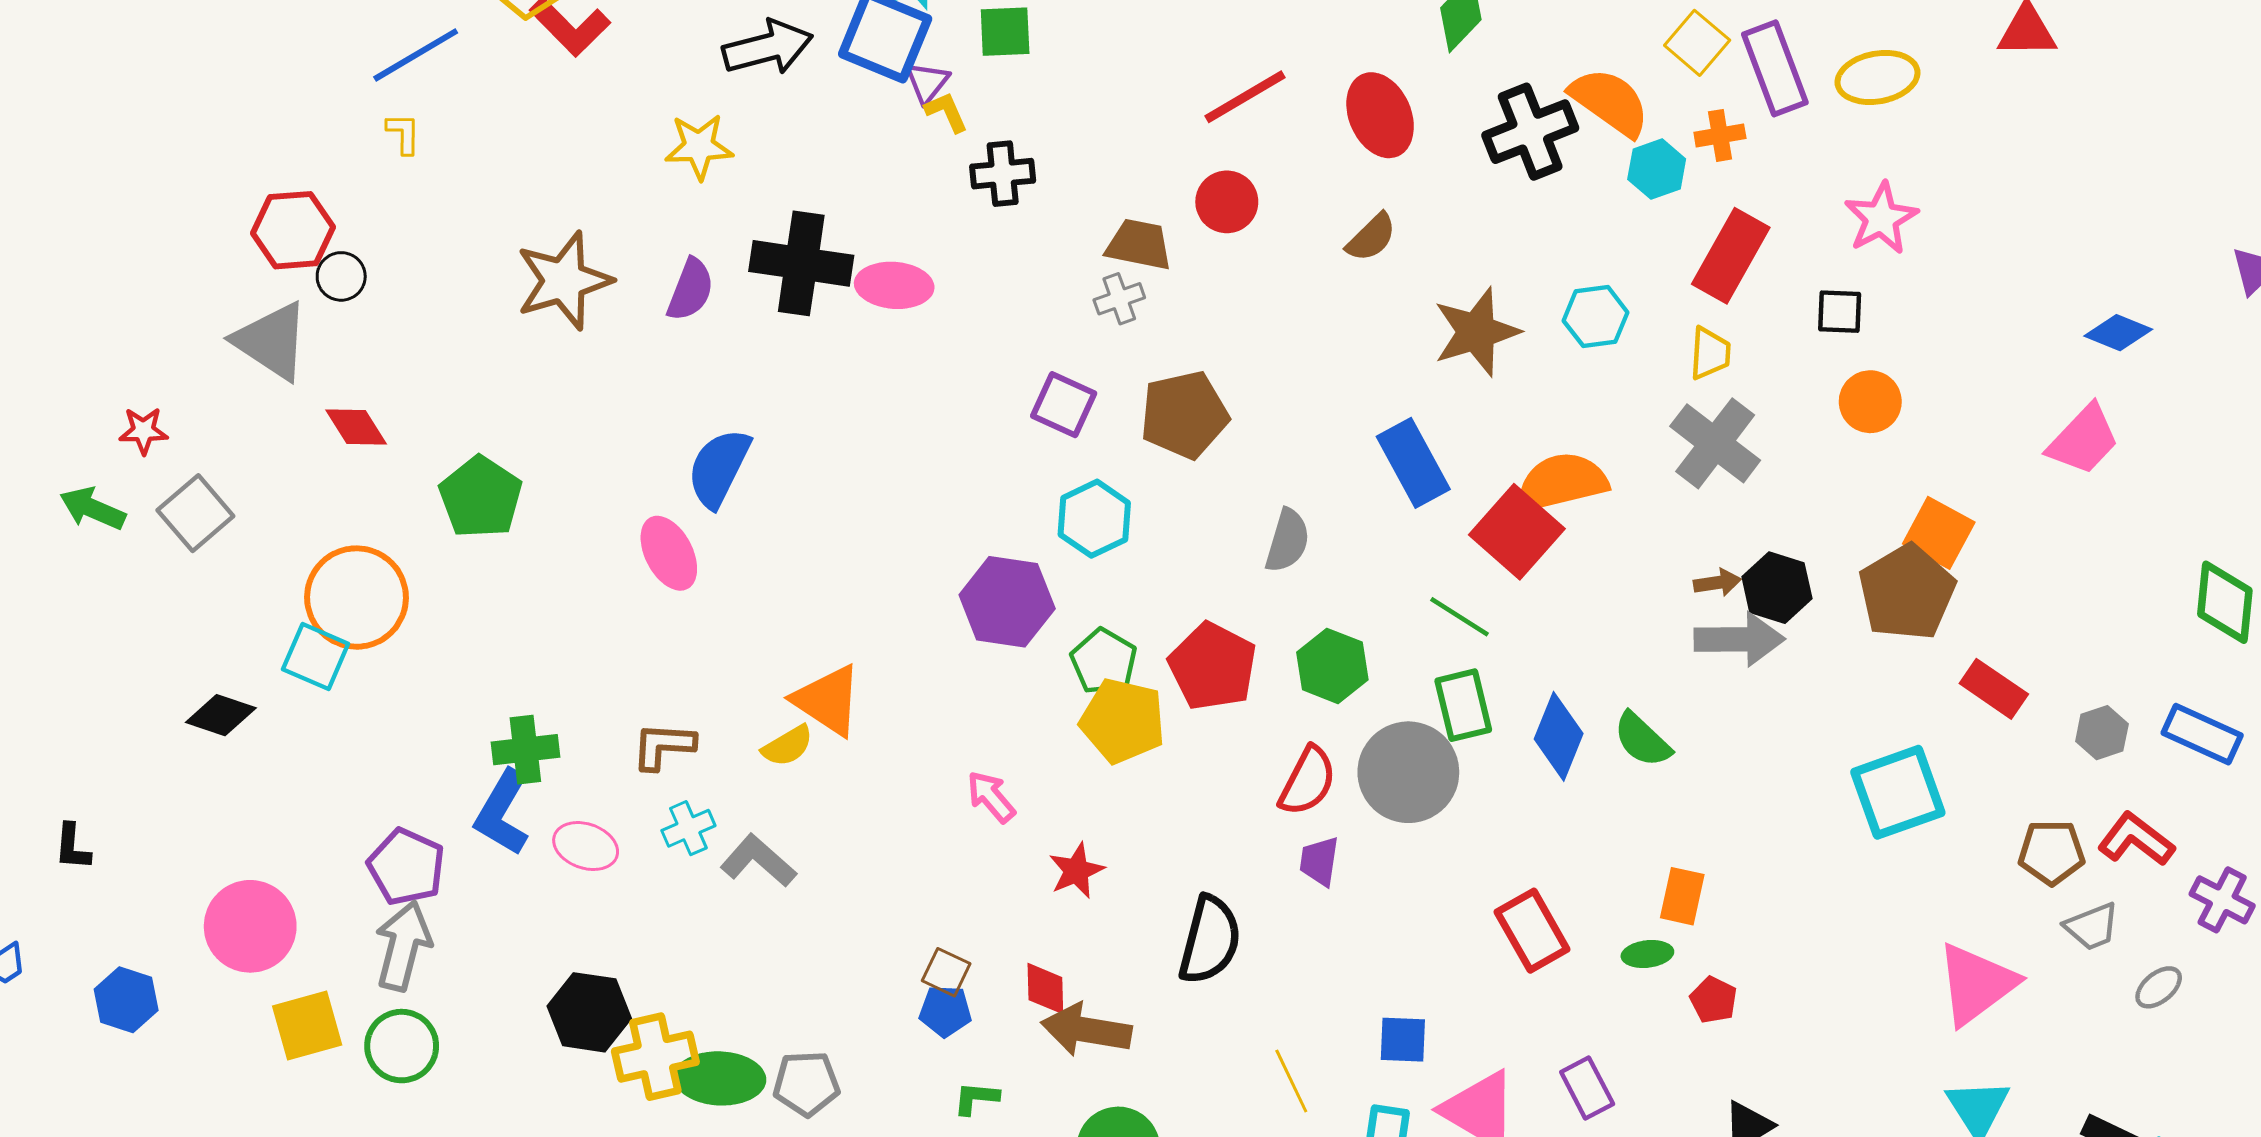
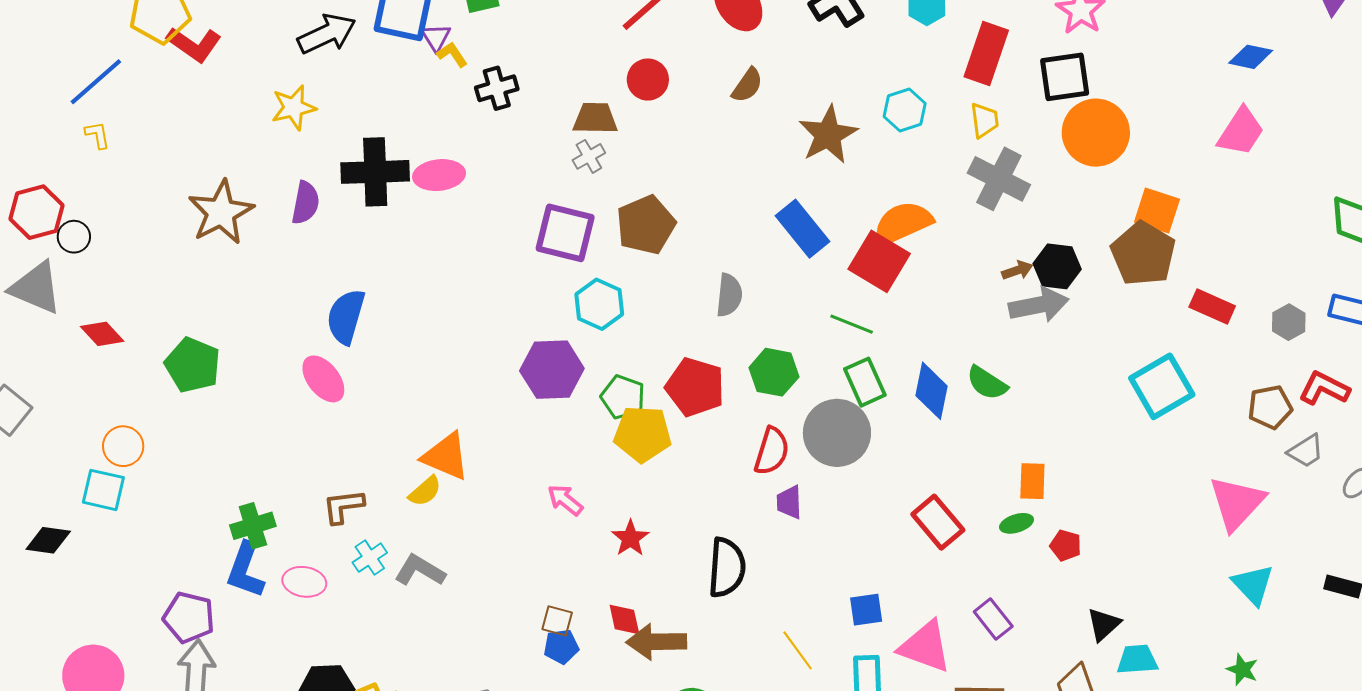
black square: (1840, 312) -> (1065, 77), size x1.6
orange circle: (1870, 402) -> (1096, 133), size x1.6
purple square: (1064, 405) -> (565, 233), size x1.4
orange circle: (356, 598) -> (123, 446), size x0.6

